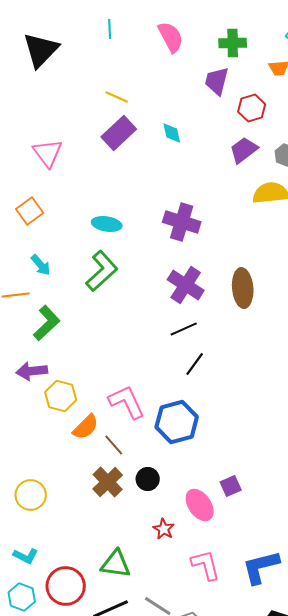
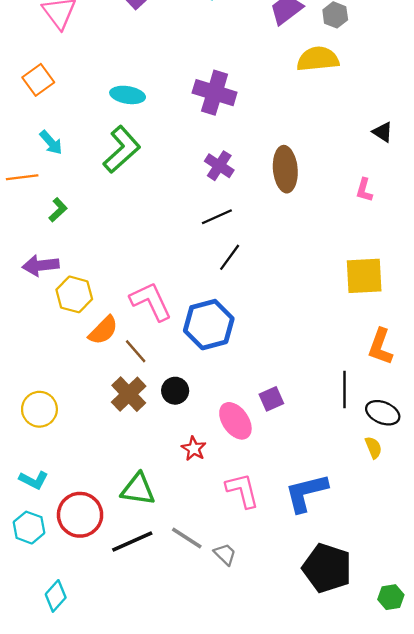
purple cross: (186, 285) -> (219, 166), size x0.7
green L-shape: (47, 323) -> (58, 210), size x0.6

